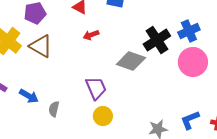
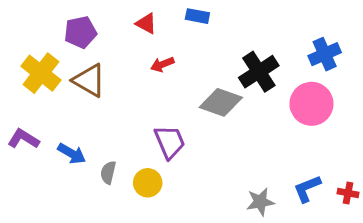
blue cross: (189, 31) -> (325, 54), moved
yellow circle: (103, 116) -> (148, 183), moved

